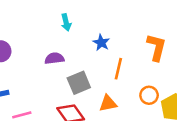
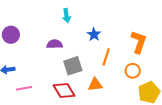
orange circle: (149, 95) -> (133, 71), moved

